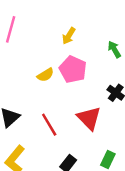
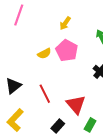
red triangle: (89, 118) -> (76, 105), moved

